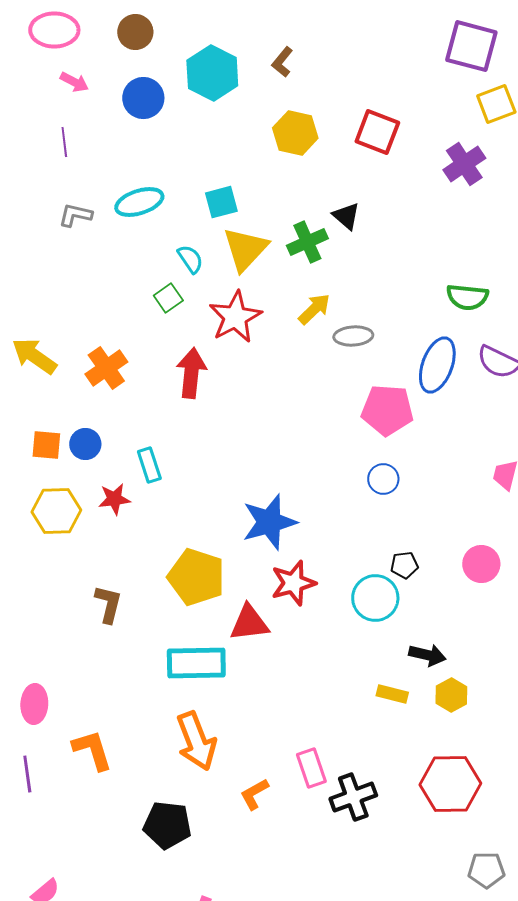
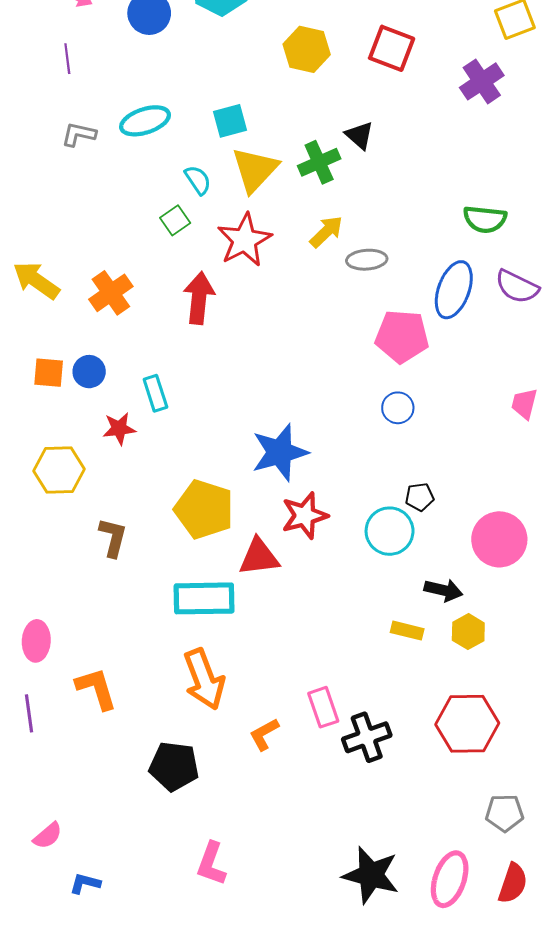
yellow hexagon: (56, 511) -> (59, 470), moved
pink circle: (481, 564) -> (499, 539), moved, size x1.4

